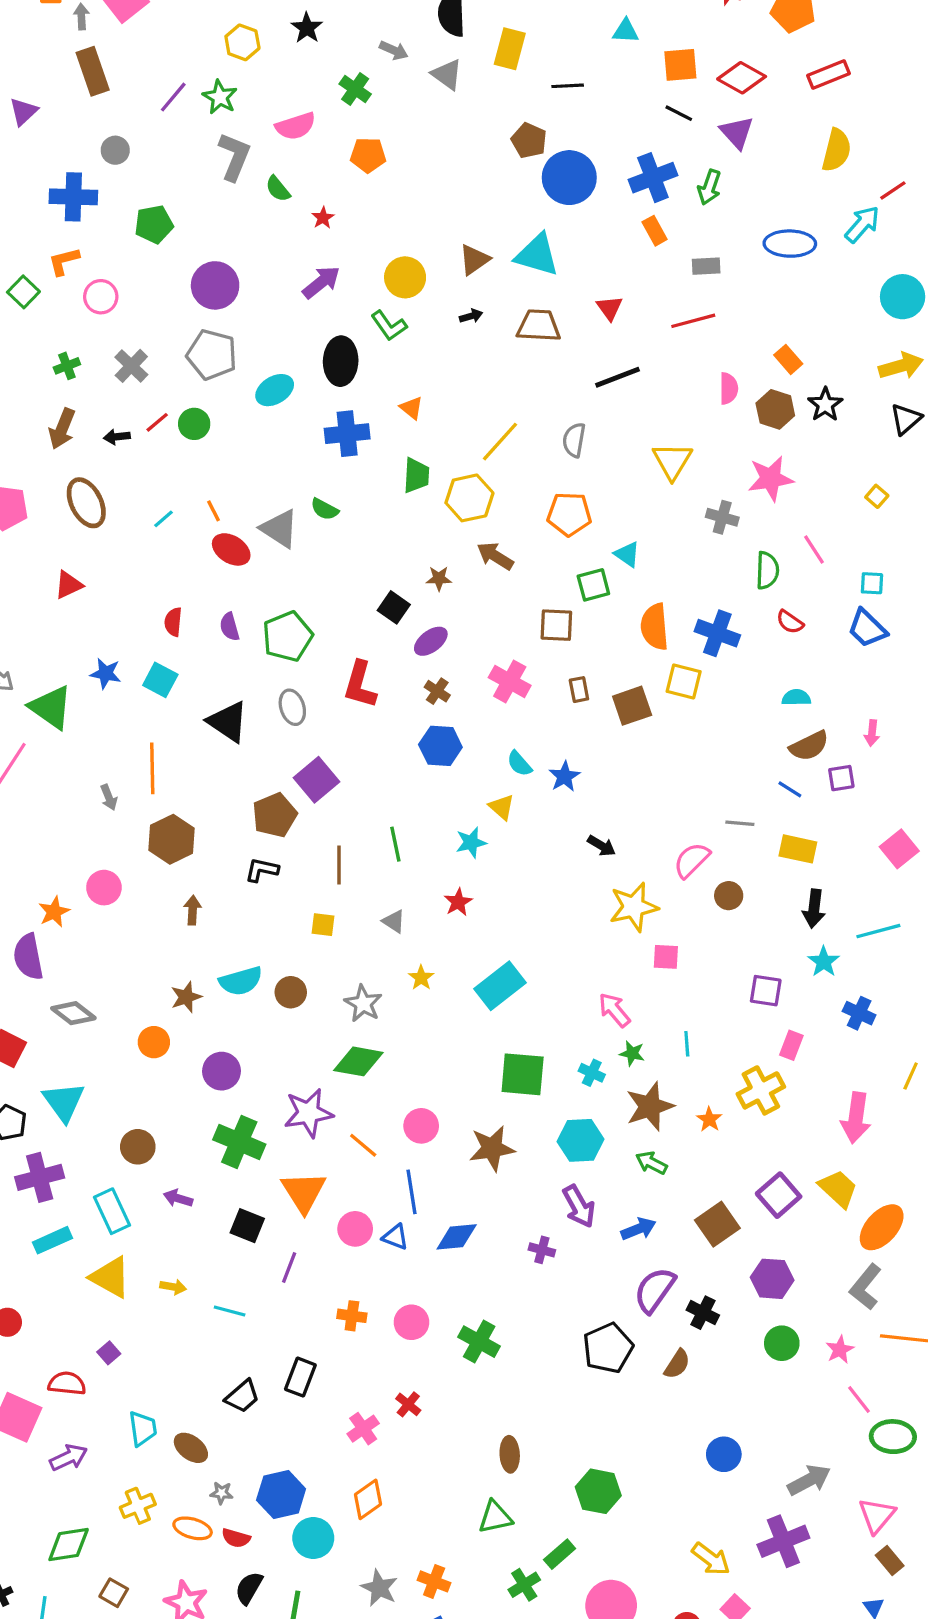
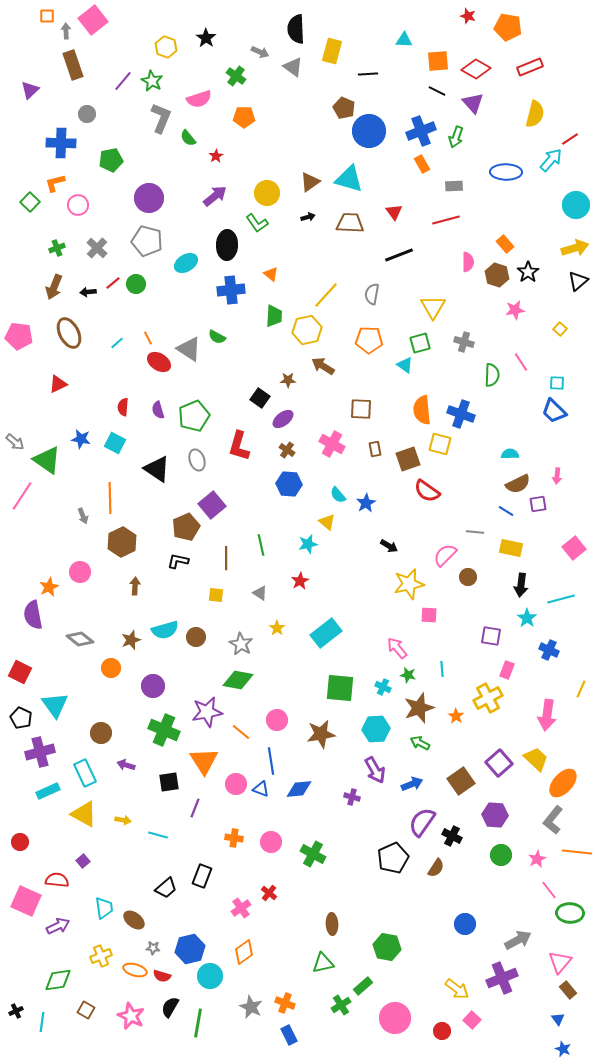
pink star: (771, 479) -> (515, 310), moved, size x0.7
green square: (593, 585) -> (420, 343), moved
red semicircle: (790, 622) -> (427, 491), moved, size x1.5
gray diamond: (73, 1013) -> (80, 639), moved
black square: (247, 1226) -> (169, 782), turned -30

